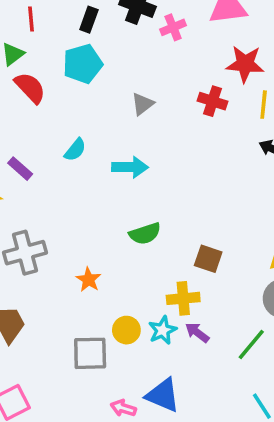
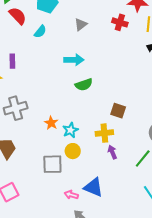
cyan semicircle: (75, 150) -> (40, 32), moved
purple rectangle: (20, 169) -> (12, 61), turned 48
green semicircle: (145, 234) -> (84, 85), moved
cyan star: (163, 330) -> (71, 130), moved
purple arrow: (197, 332) -> (112, 152), turned 32

